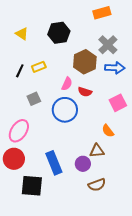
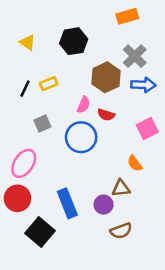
black square: (32, 186) -> (40, 232), turned 35

